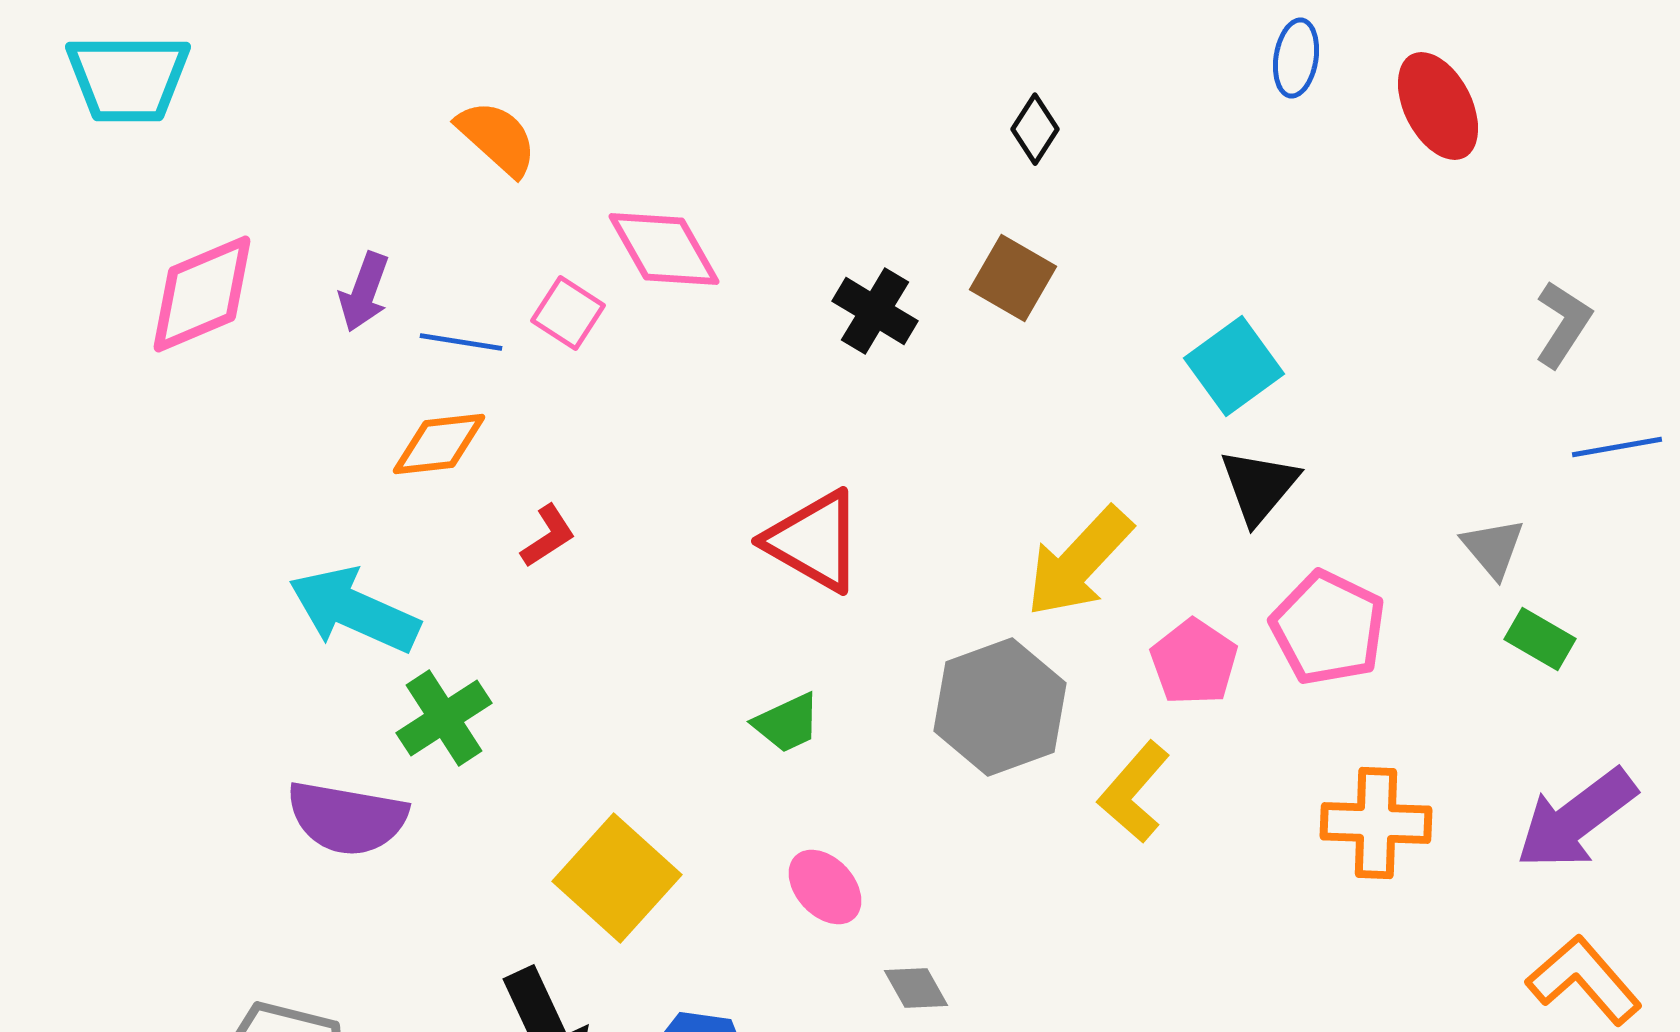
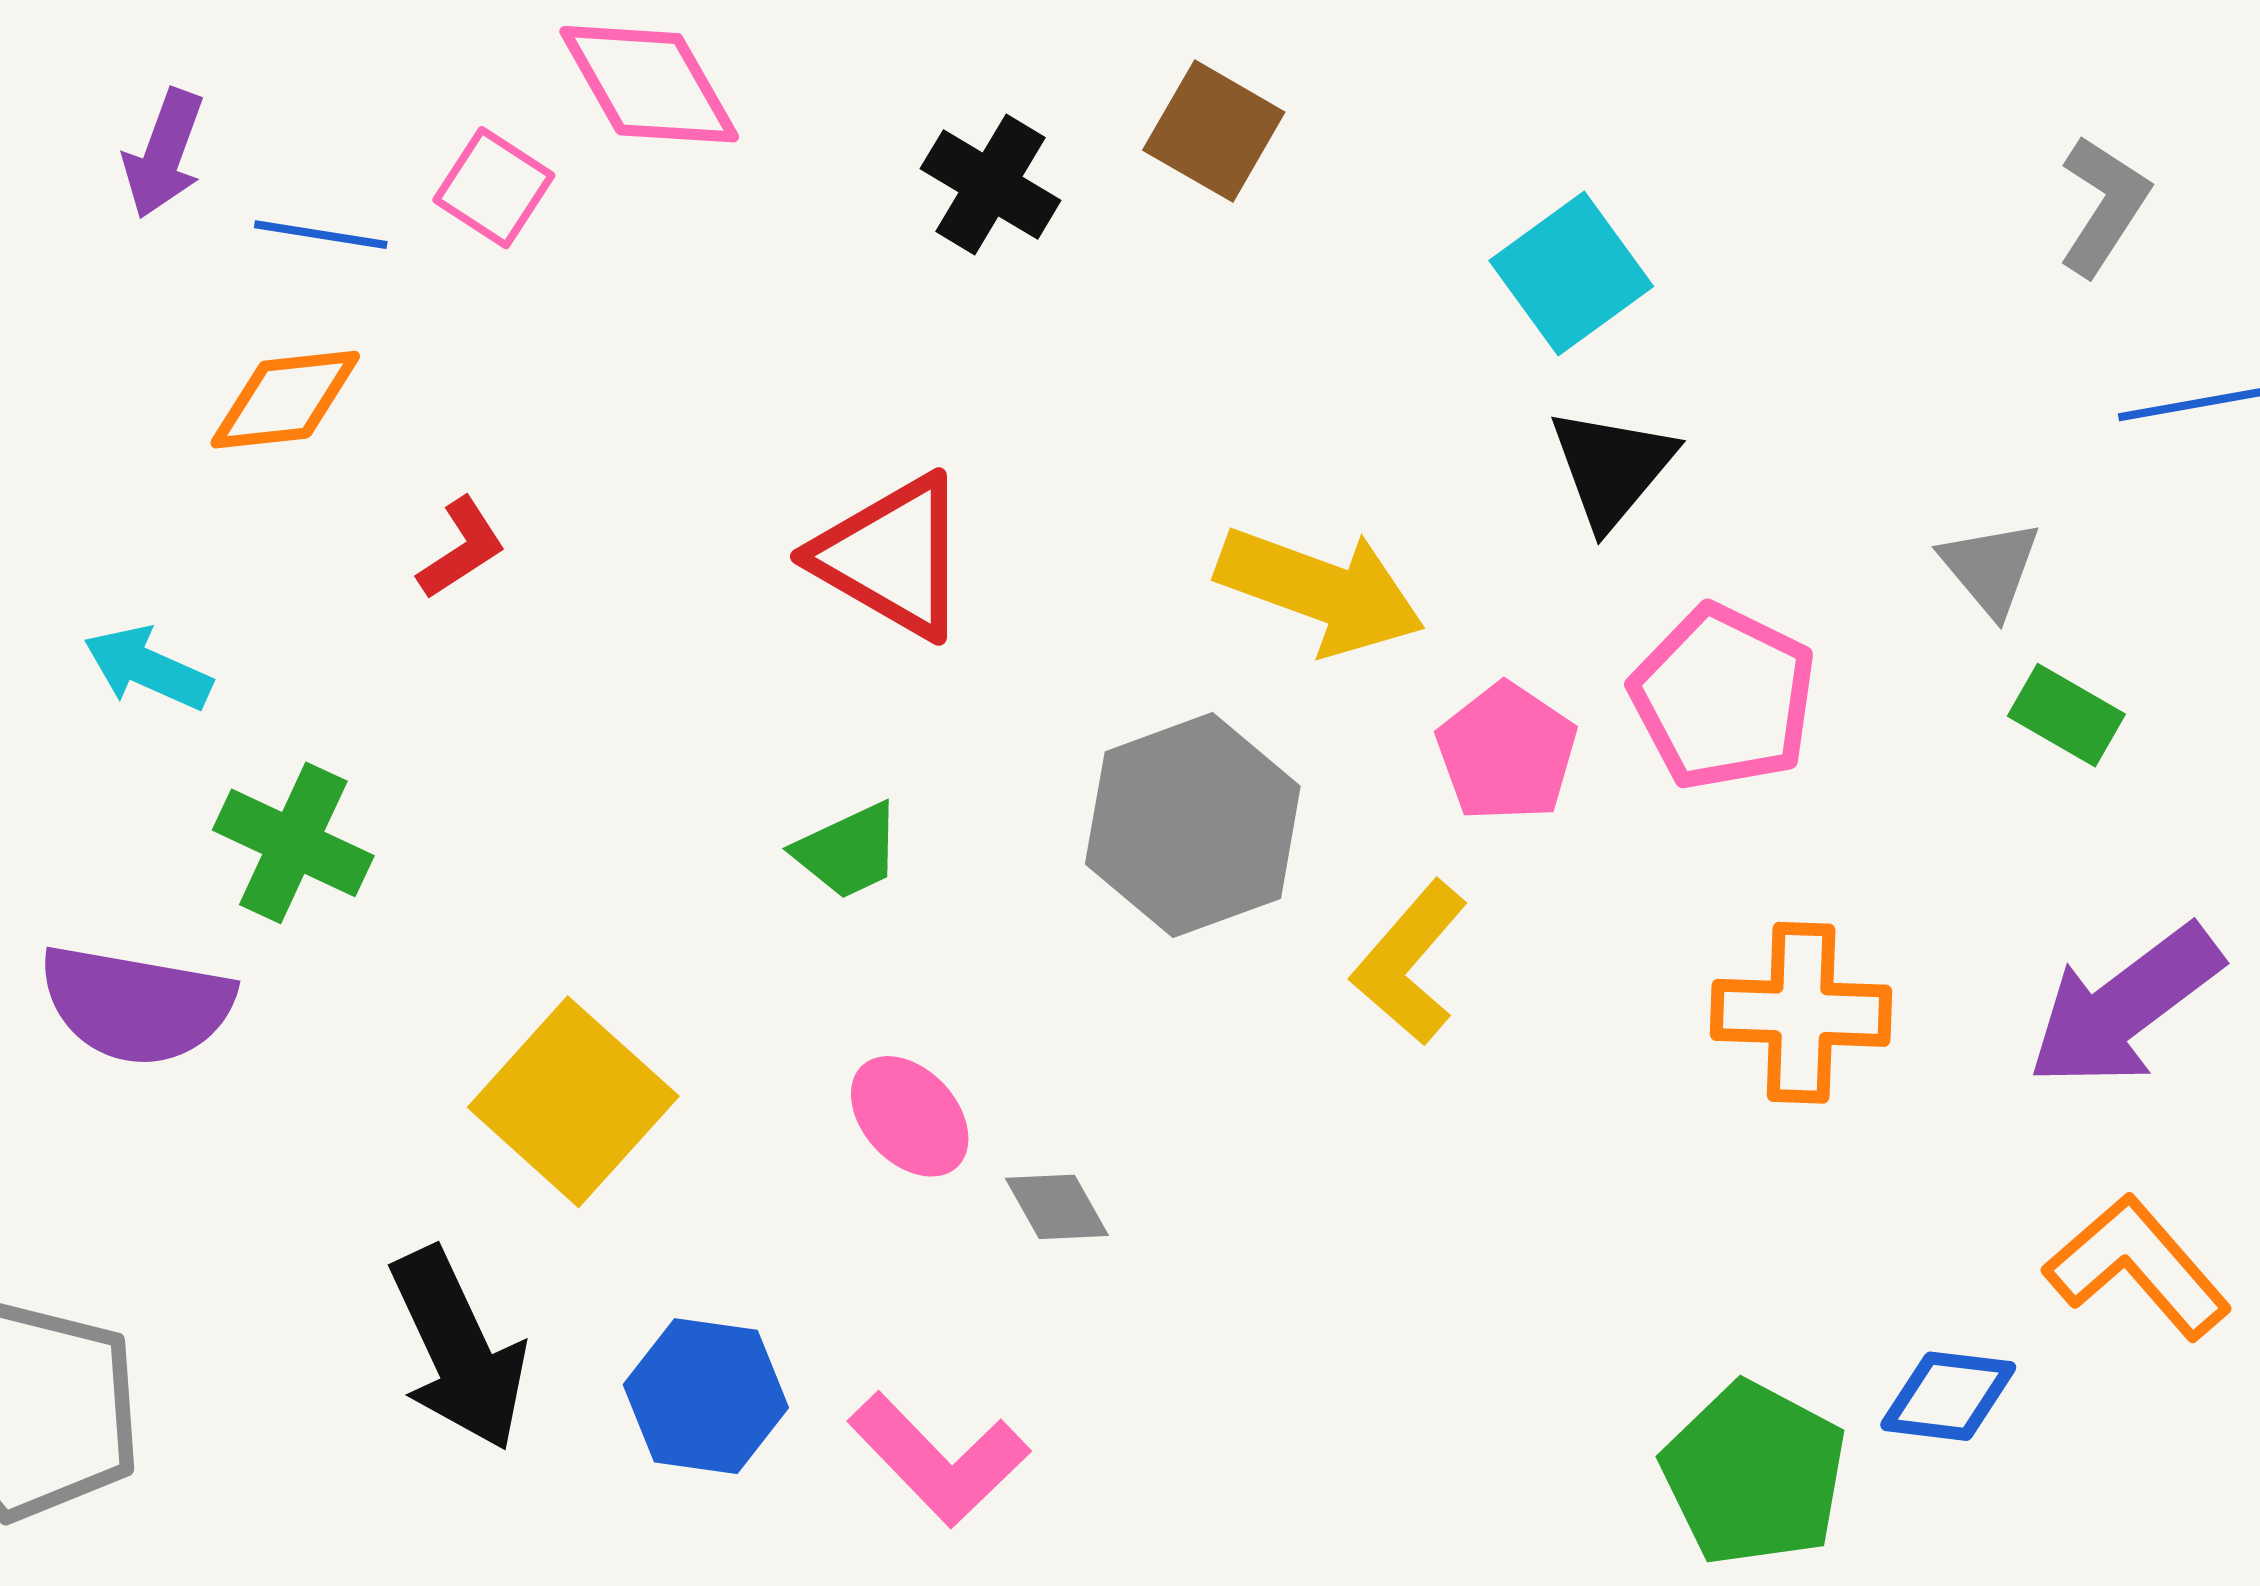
yellow arrow: (1079, 562) -> (1321, 591), turned -113
cyan arrow: (354, 610) -> (148, 668), size x0.6
green cross: (444, 718) -> (293, 843), turned -32
gray diamond: (916, 988) -> (1057, 1207), moved

